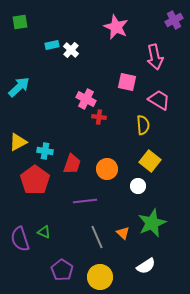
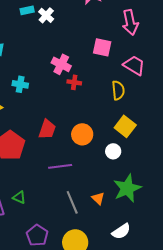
cyan cross: (45, 151) -> (20, 84), moved

